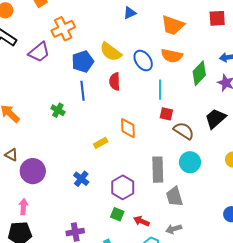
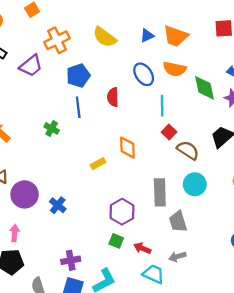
blue triangle: (130, 13) -> (147, 36), moved
yellow semicircle: (111, 52) -> (105, 37), moved
green diamond: (199, 73) -> (205, 88), turned -55
red square: (166, 114) -> (169, 132), turned 32
blue cross: (81, 179) -> (58, 205), moved

